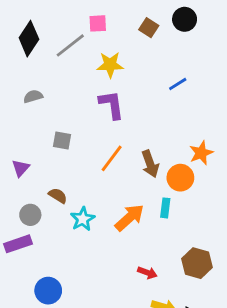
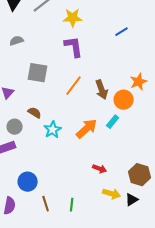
gray square: (62, 140) -> (38, 73), size x1.5
cyan rectangle: (165, 208) -> (113, 122), turned 32
brown hexagon: (197, 263) -> (140, 175), moved

